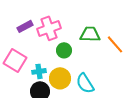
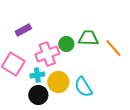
pink cross: (49, 28) -> (47, 54), moved
green circle: (64, 50) -> (66, 44), moved

